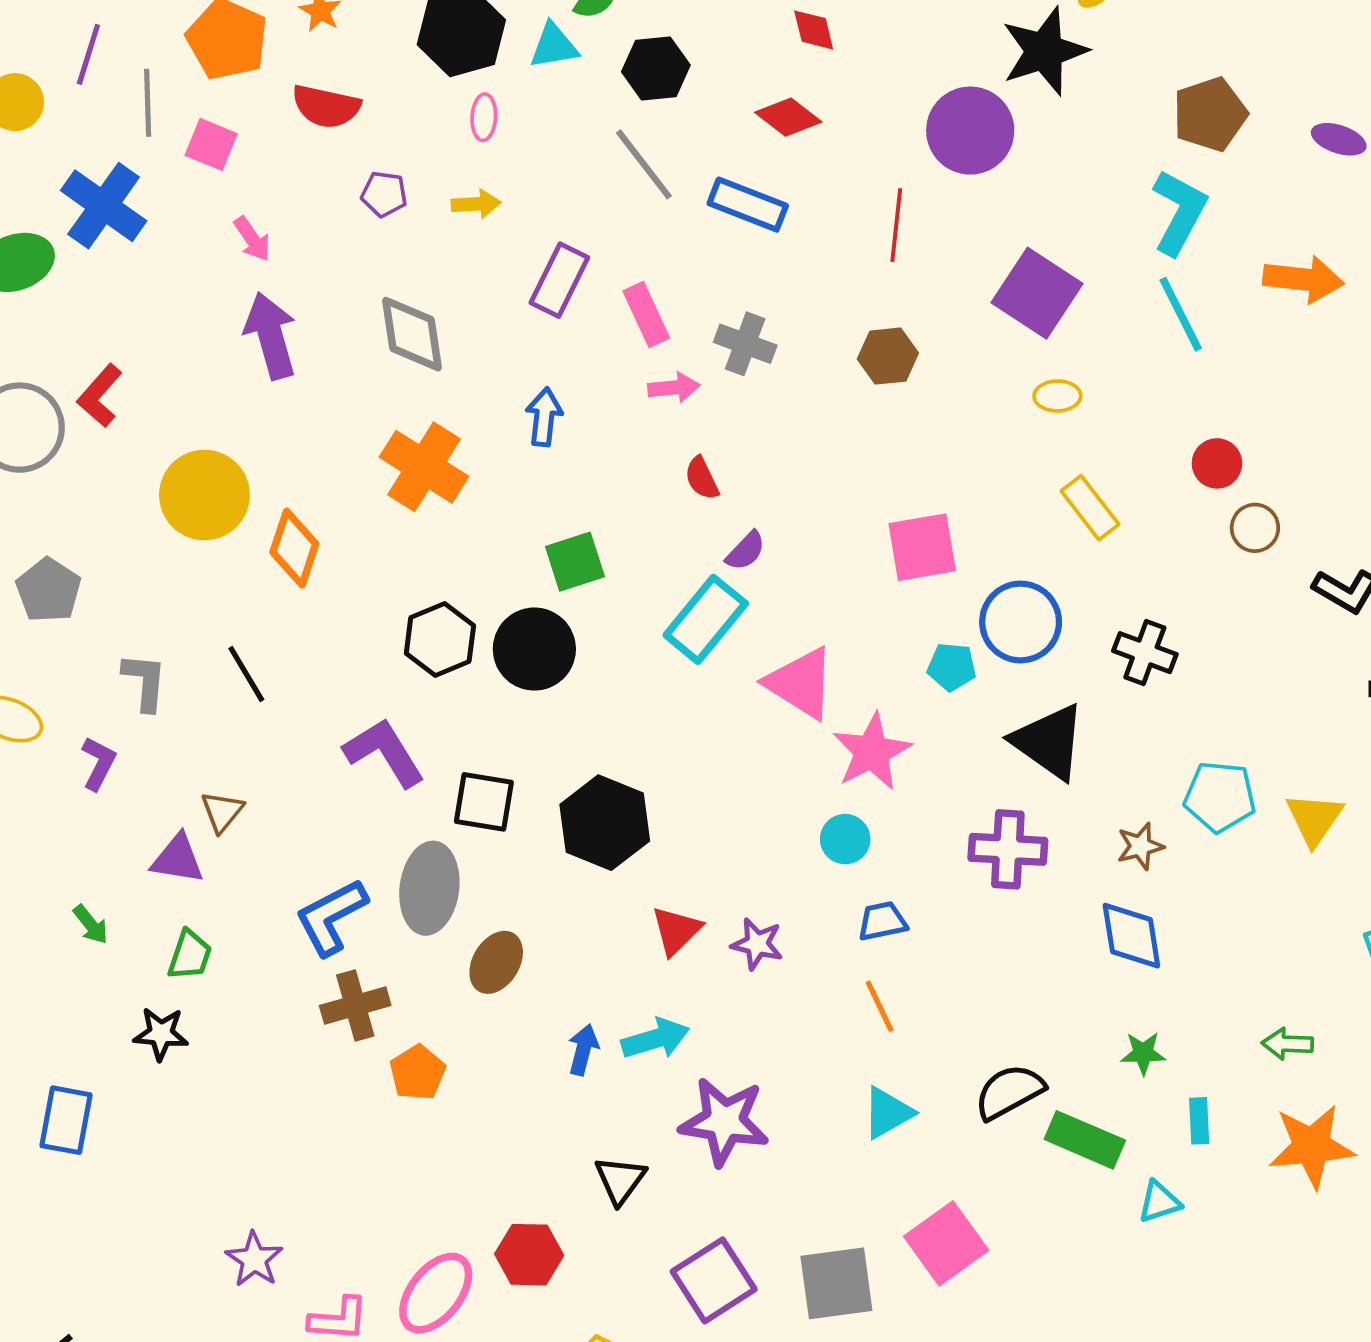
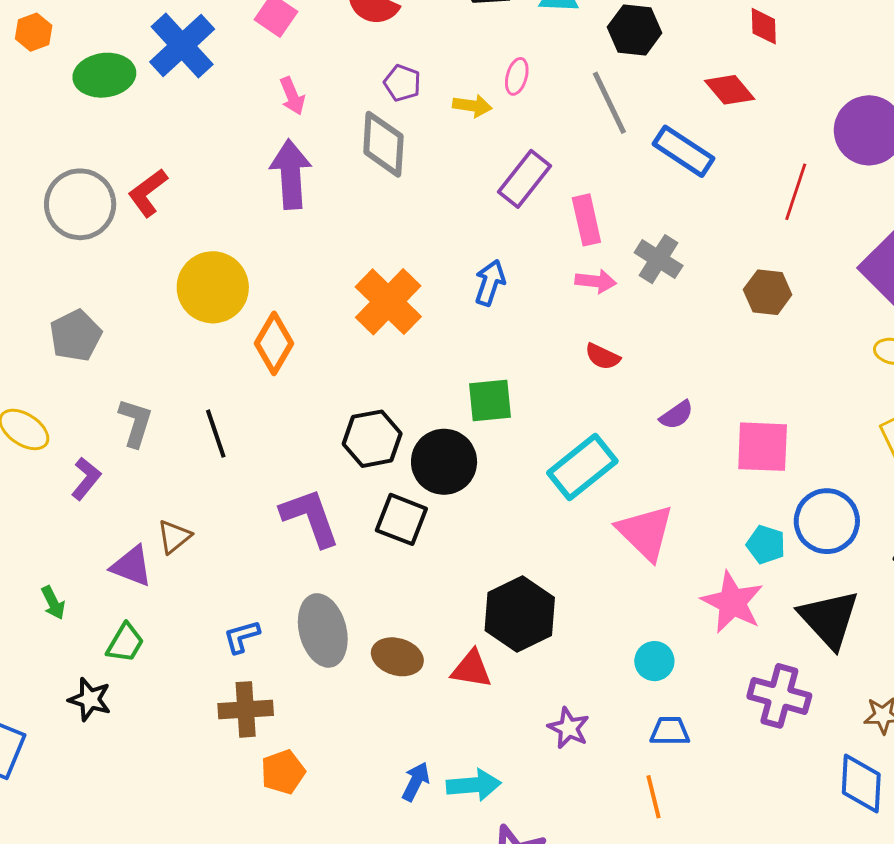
pink ellipse: (484, 117) -> (517, 76), moved
gray diamond: (412, 334) -> (383, 144), moved
red semicircle: (702, 478) -> (603, 357), turned -51
purple semicircle: (746, 551) -> (677, 415), moved
pink star: (872, 752) -> (732, 602), moved, turned -30
black square: (484, 802) -> (401, 519), moved
black hexagon: (605, 823) -> (520, 614), moved
gray ellipse: (429, 888) -> (323, 630), turned -34
blue L-shape: (331, 917) -> (242, 637), size x0.6
red triangle: (676, 930) -> (471, 669), moved, turned 42
brown ellipse: (496, 962) -> (397, 657), moved, turned 63

